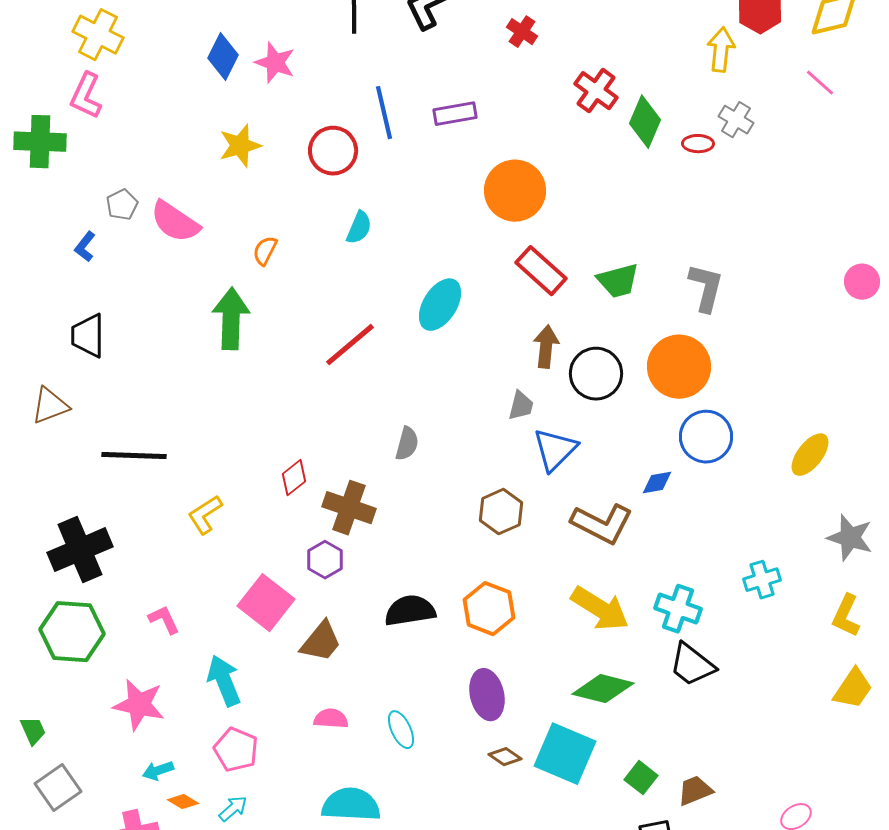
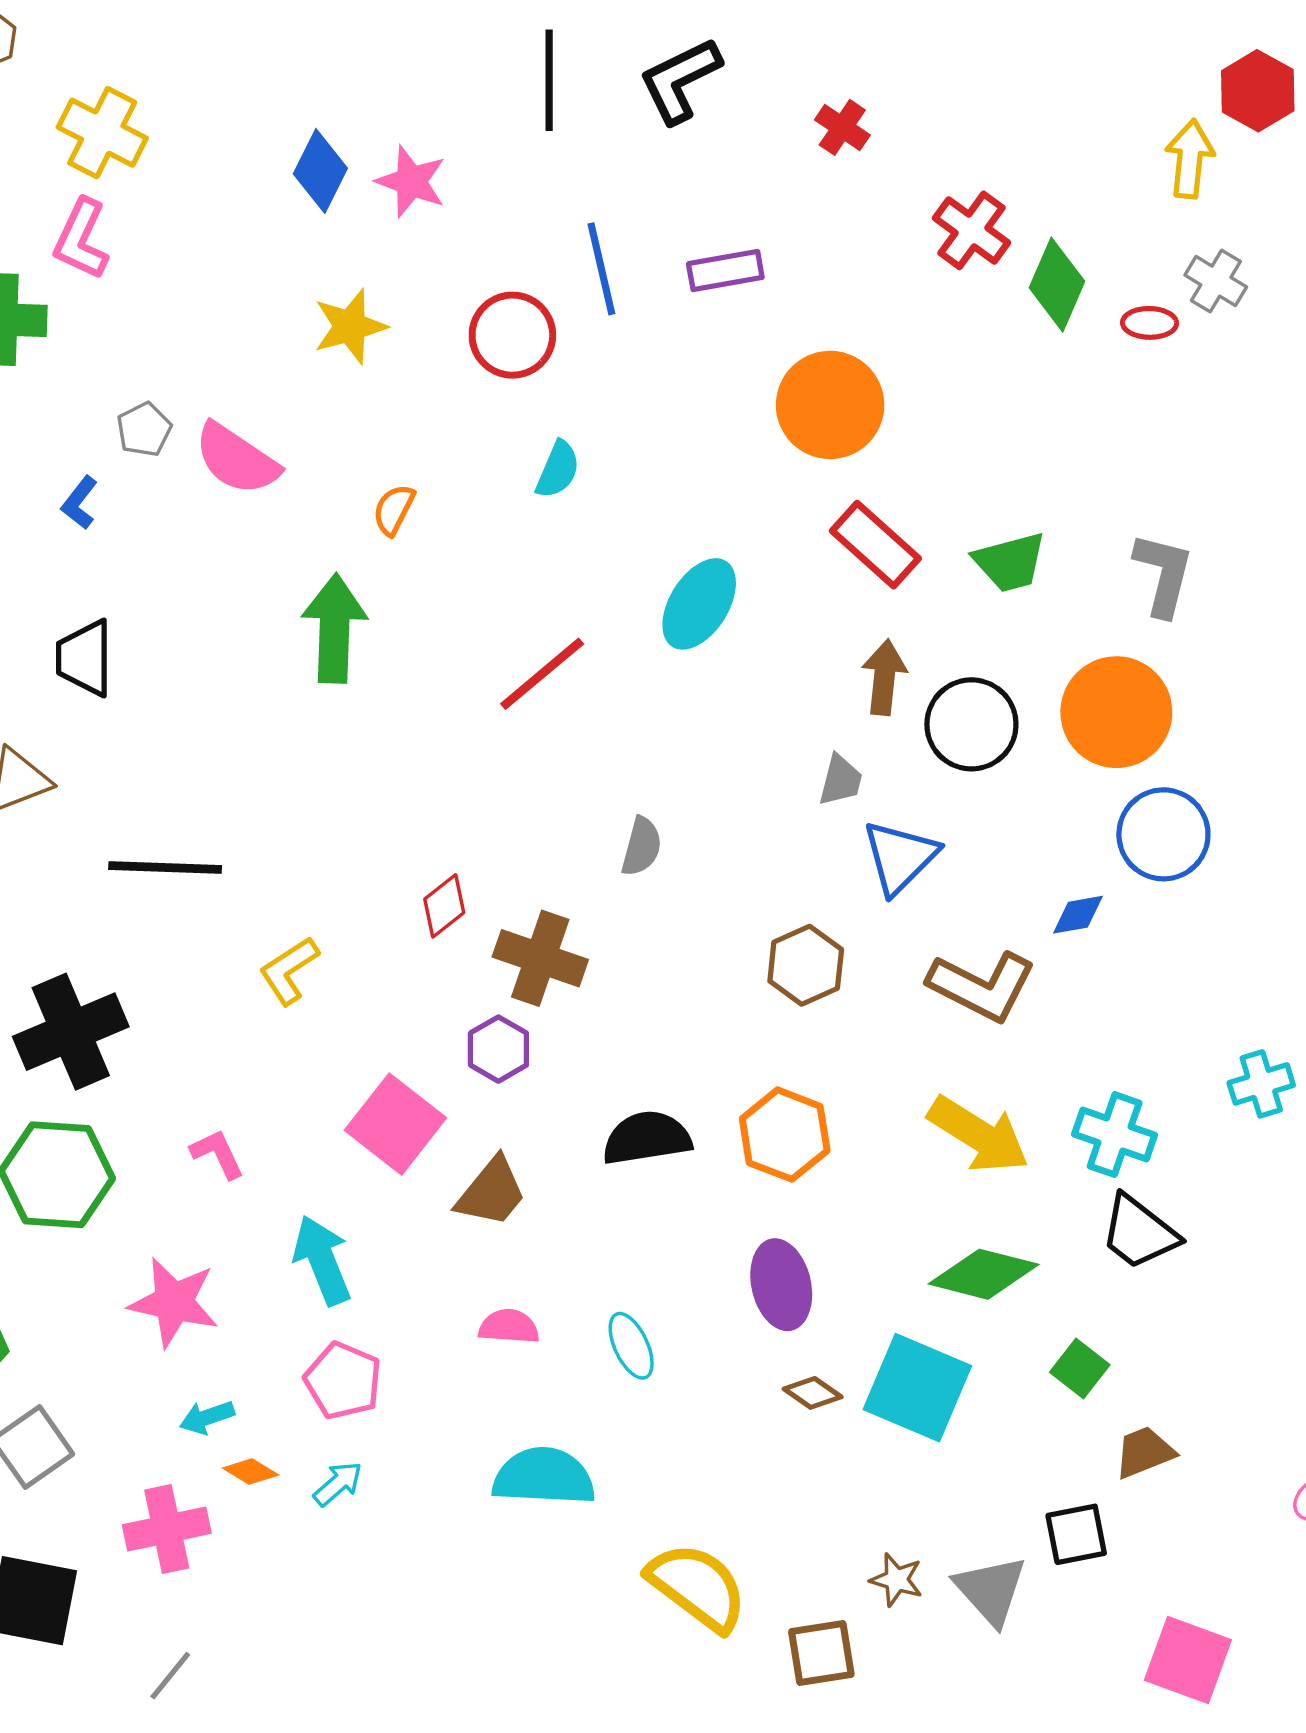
green square: (641, 778) -> (1080, 1368), moved

